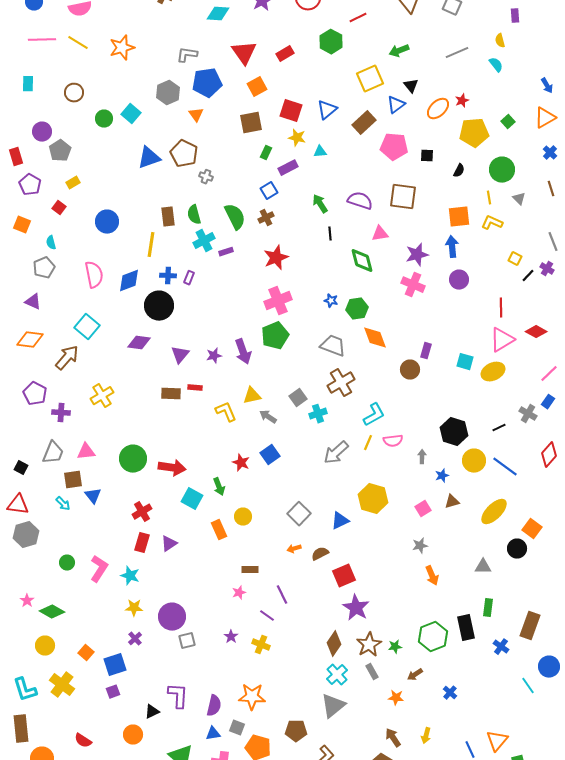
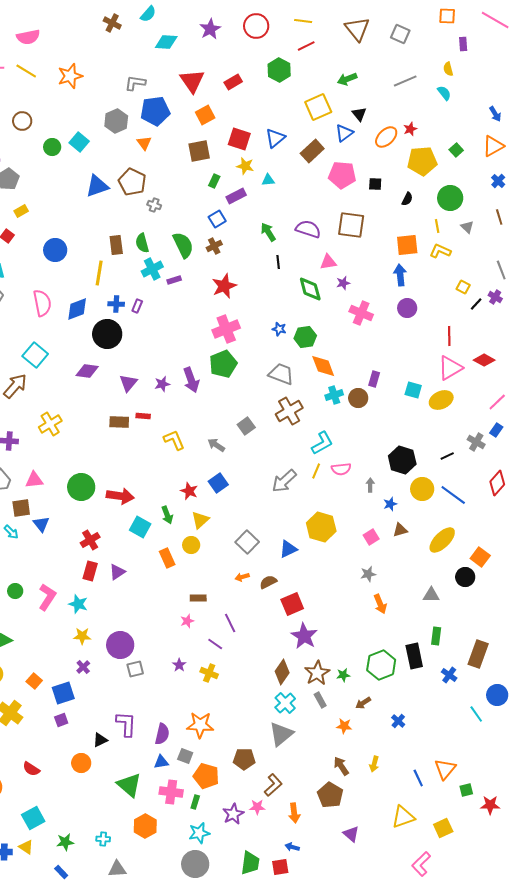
purple star: (417, 255) -> (343, 283), moved, size x0.6
yellow triangle: (252, 396) -> (200, 520), moved, turned -30
cyan cross: (318, 414) -> (334, 395), moved

